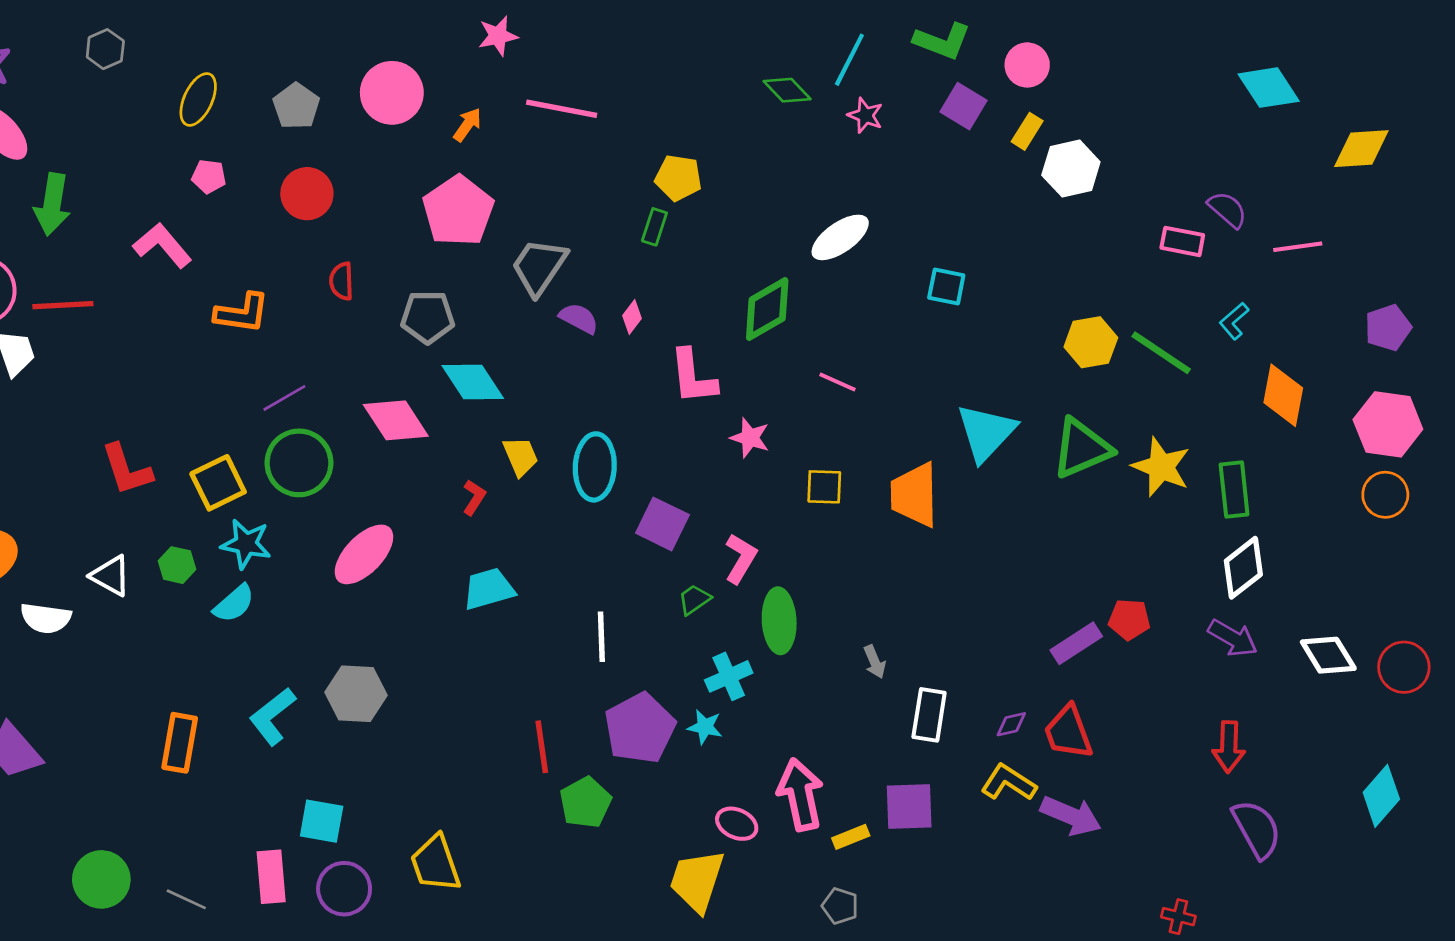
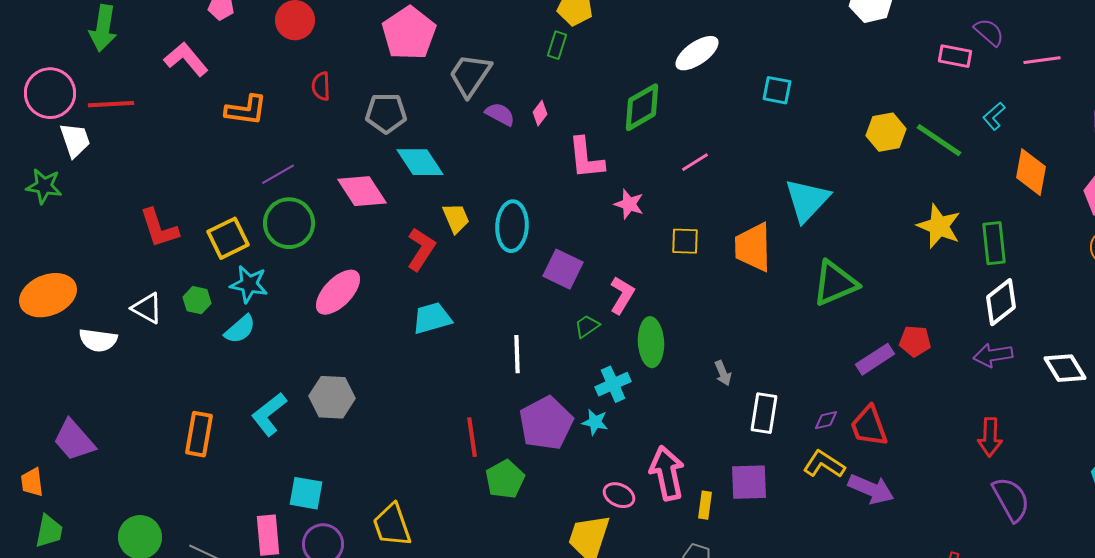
pink line: (837, 382) -> (695, 162), turned -56
green triangle: (1082, 448) -> (835, 283), moved
red L-shape: (474, 497) -> (421, 249), size x1.6
purple arrow: (1233, 638) -> (993, 355), turned 141
yellow rectangle: (851, 837) -> (705, 505), turned -60

